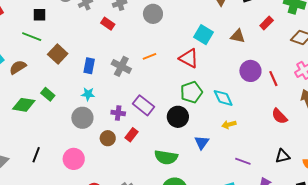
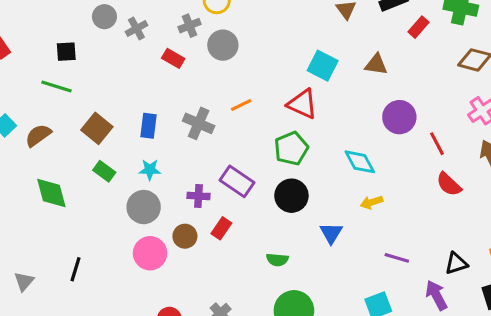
gray circle: (153, 14) -> (223, 45), moved
red rectangle: (267, 23) -> (418, 27), moved
brown square: (58, 54) -> (97, 128), moved
red line: (273, 79) -> (437, 144), moved
green pentagon: (191, 92) -> (291, 148), moved
green rectangle: (48, 94) -> (104, 171), moved
green diamond: (24, 105) -> (51, 193), turned 70
black triangle: (283, 156) -> (456, 263), moved
green semicircle: (166, 157) -> (277, 260), size x0.6
pink circle: (74, 159) -> (150, 253), moved

